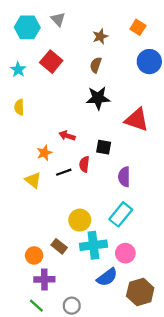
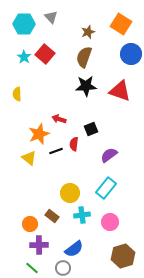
orange square: (138, 27) -> (121, 24), size x1.5
brown semicircle: (96, 65) -> (84, 57), size x1.5
cyan star: (18, 70) -> (24, 57), moved
red triangle: (137, 120) -> (120, 91), moved
black square: (104, 147) -> (91, 129), turned -32
orange star: (44, 153) -> (39, 134), size x1.5
purple semicircle: (124, 177) -> (109, 155), turned 54
cyan cross: (93, 245) -> (82, 215), size x0.7
blue semicircle: (107, 277) -> (74, 249), moved

